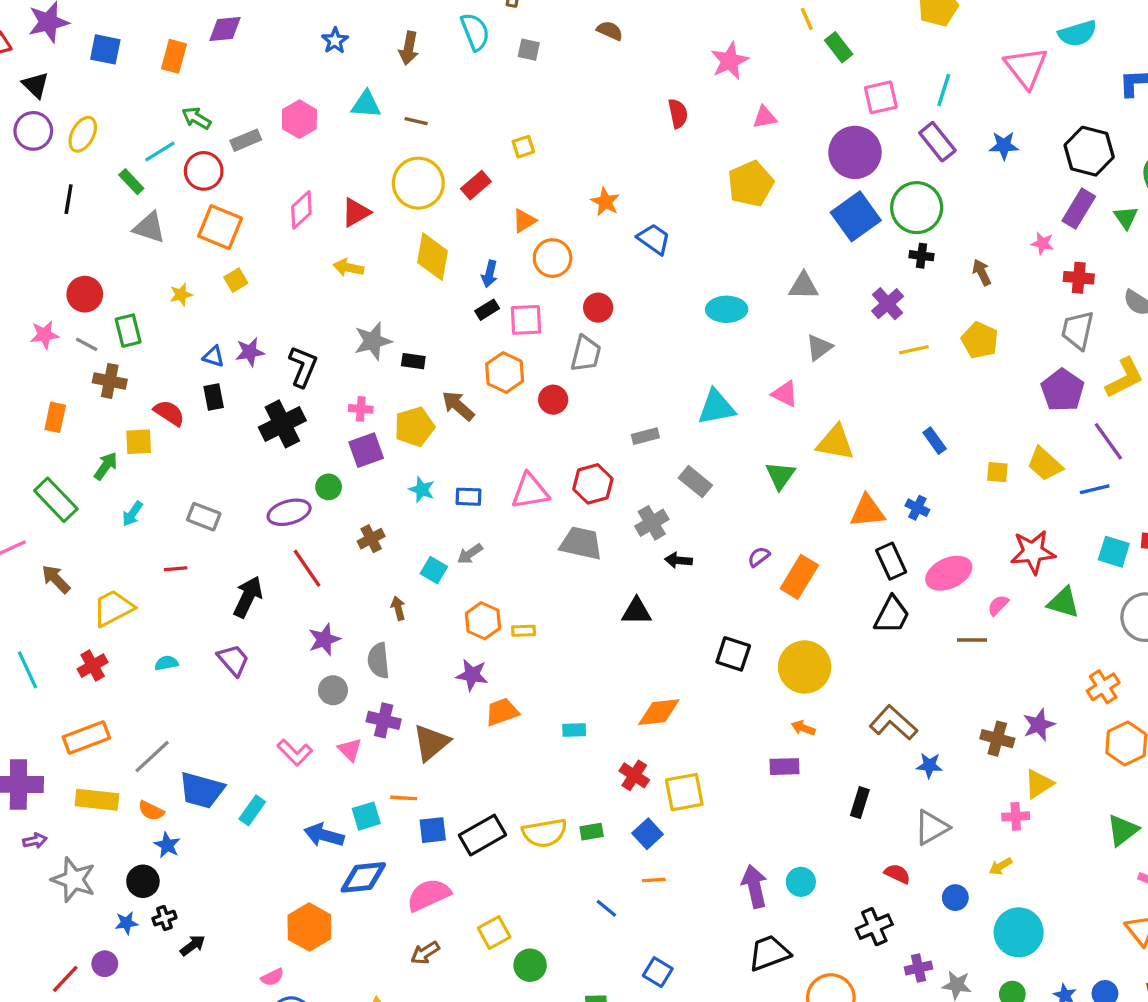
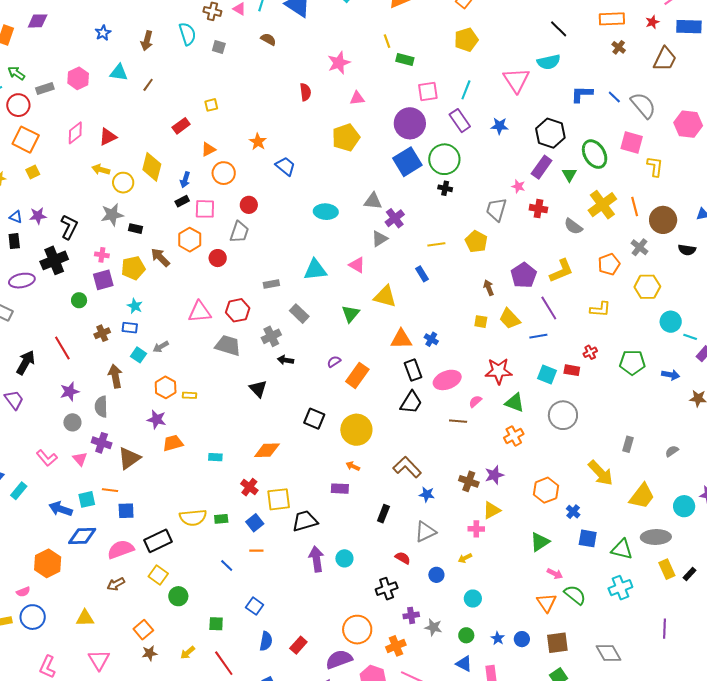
green rectangle: (839, 47) -> (405, 60), turned -42
brown line: (416, 121) -> (148, 85), turned -72
yellow circle: (418, 183) -> (123, 183), moved, size x0.7
brown arrow: (982, 272) -> (489, 288), moved
purple cross: (888, 304) -> (395, 218), moved
gray trapezoid: (1078, 330) -> (496, 210), moved
blue rectangle: (935, 441) -> (422, 274), moved
blue rectangle: (469, 497) -> (130, 328), moved
purple ellipse: (289, 512) -> (22, 281), moved
brown arrow: (398, 608) -> (115, 376), size x1.6
black triangle: (637, 611) -> (258, 389), turned 42
orange cross: (1103, 687) -> (514, 436), moved
black rectangle: (483, 835) -> (158, 541), moved
cyan circle: (1019, 932) -> (473, 599), size x0.6
yellow square: (494, 933) -> (158, 575), turned -30
black trapezoid: (769, 953) -> (305, 521), moved

